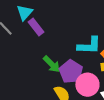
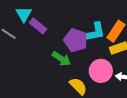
purple pentagon: (71, 72) -> (76, 40), moved

